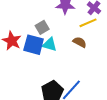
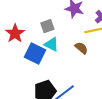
blue square: (34, 45) -> (35, 54), moved

